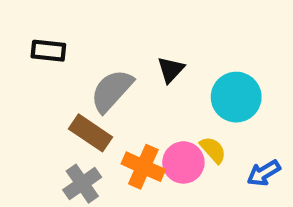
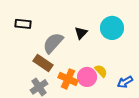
cyan circle: (236, 97) -> (112, 28), moved

